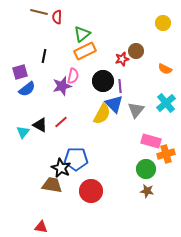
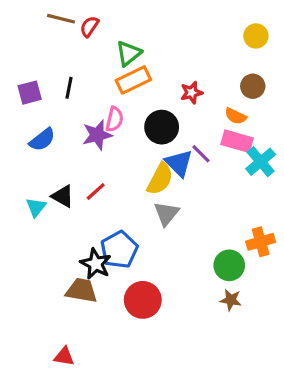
red semicircle: (57, 17) -> (89, 27), turned 32
brown circle: (136, 51) -> (253, 86), moved
orange semicircle: (165, 69) -> (235, 116), moved
purple square: (20, 72) -> (30, 93), moved
purple line: (120, 86) -> (201, 154), moved, turned -40
gray triangle: (136, 110) -> (166, 213), moved
pink rectangle: (151, 141) -> (237, 141), moved
blue pentagon: (76, 159) -> (119, 250), turned -30

